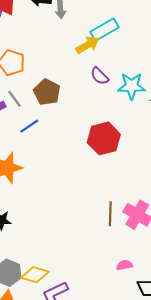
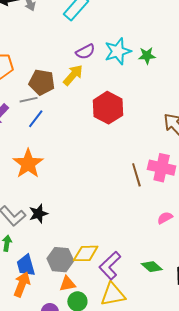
yellow arrow: (88, 45) -> (73, 75), moved
purple semicircle: (100, 76) -> (85, 52), turned -54
gray line: (14, 99) -> (29, 100), moved, turned -48

